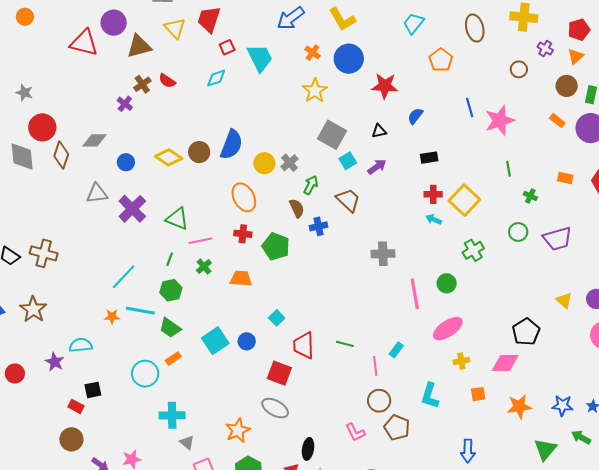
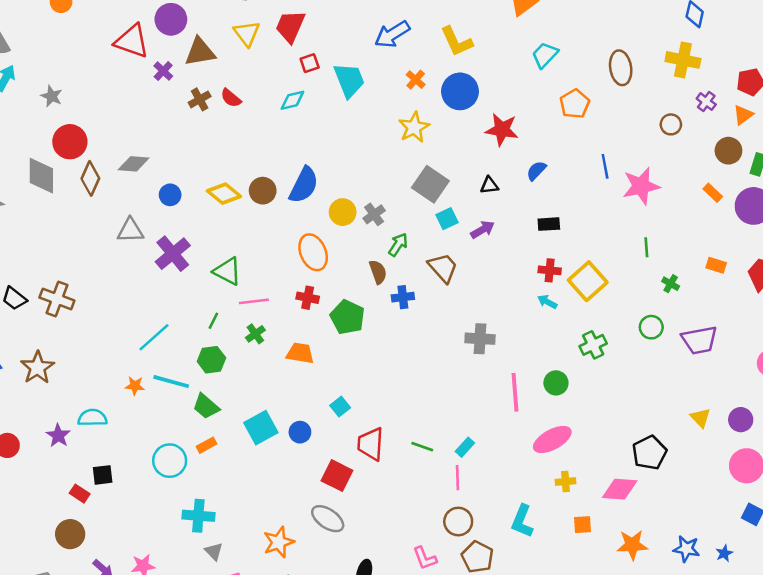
purple cross: (125, 104) -> (163, 71), moved
cyan rectangle: (396, 350) -> (465, 447), moved

